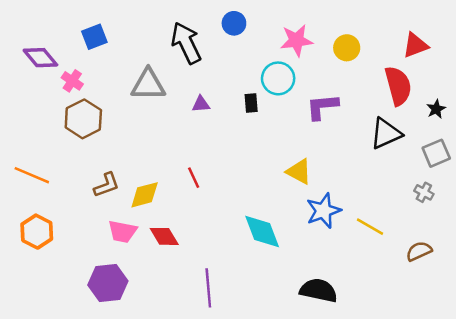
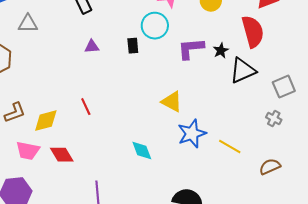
gray triangle: (148, 85) -> (28, 24), moved, size x0.7
black star: (436, 109) -> (221, 51), moved
cyan diamond: (262, 232) -> (142, 151), size x0.7

